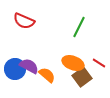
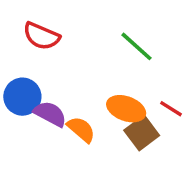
green line: (79, 27) -> (136, 46), turned -75
blue circle: (15, 69) -> (22, 97), moved

